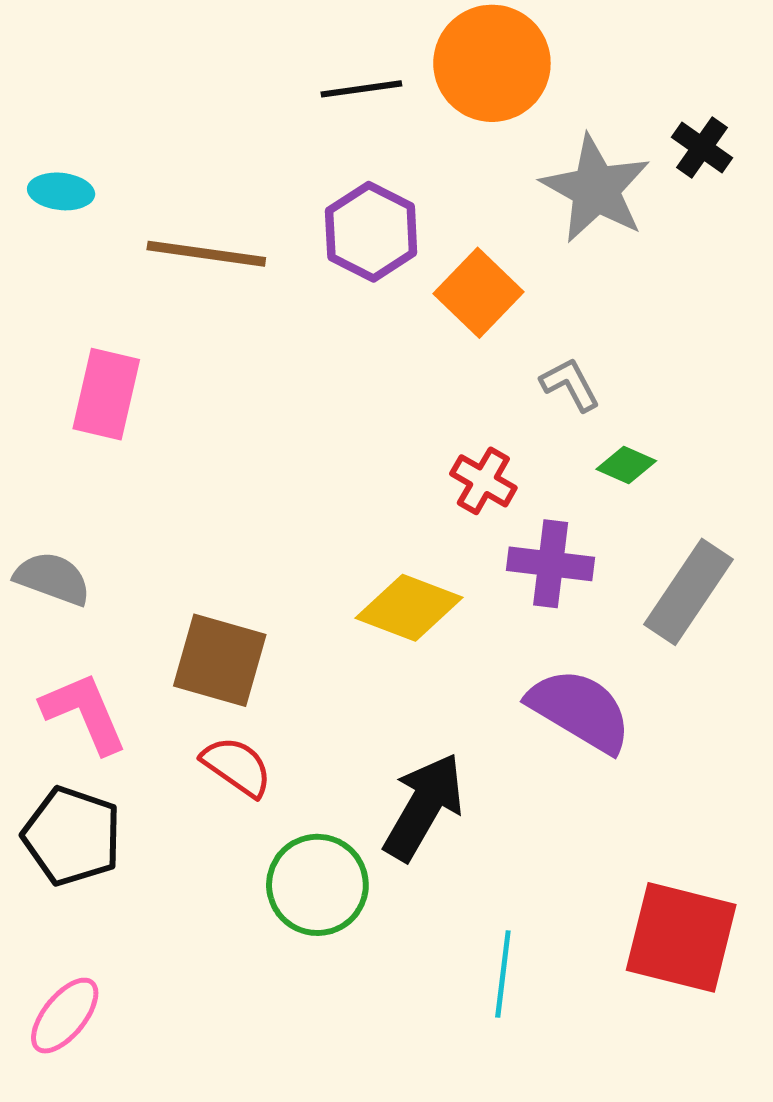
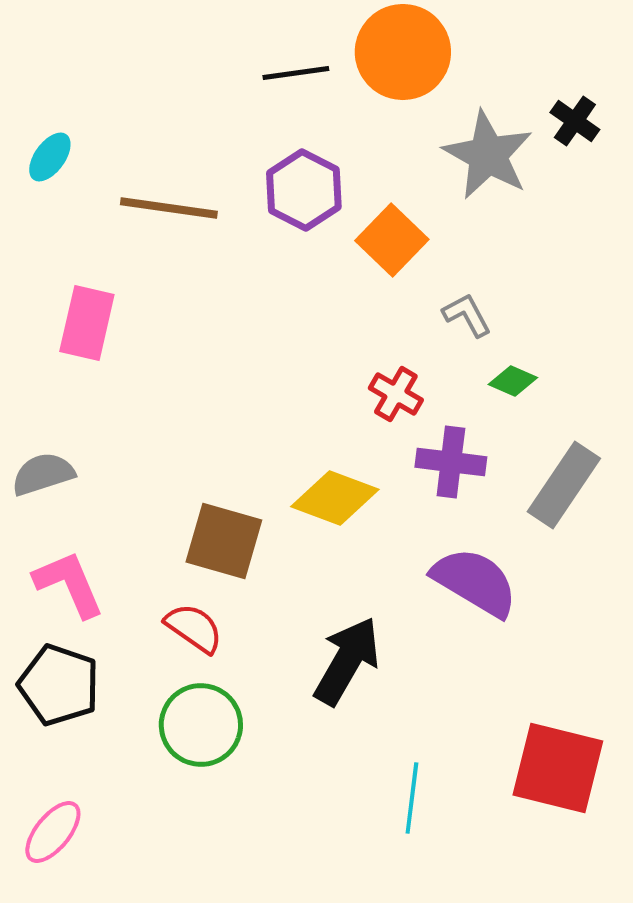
cyan ellipse: (61, 191) -> (50, 157), turned -60
gray semicircle: (52, 578) -> (43, 474), turned -38
brown square: (220, 660) -> (224, 541), moved
green circle: (317, 885) -> (201, 725), moved

